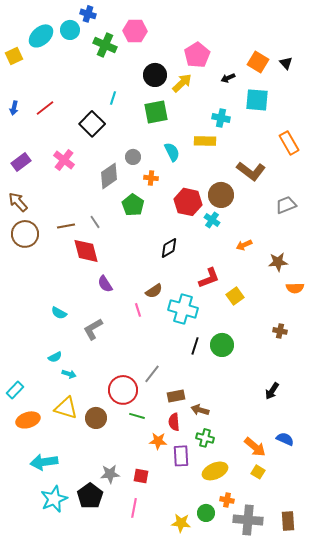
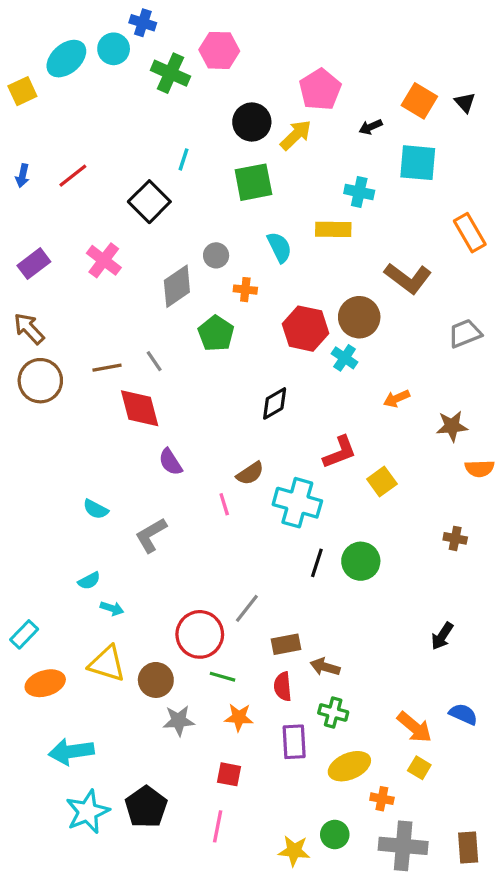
orange star: (158, 441) -> (239, 717), moved
gray star: (110, 474) -> (179, 721), moved
orange cross: (227, 500) -> (382, 799), moved

